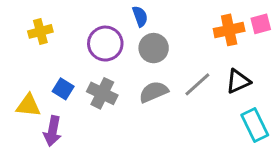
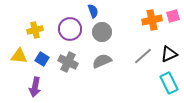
yellow cross: (40, 31) -> (35, 30), moved
black triangle: (238, 81) -> (169, 54), moved
gray line: (197, 84) -> (143, 56), moved
yellow triangle: (28, 105) -> (19, 56), moved

